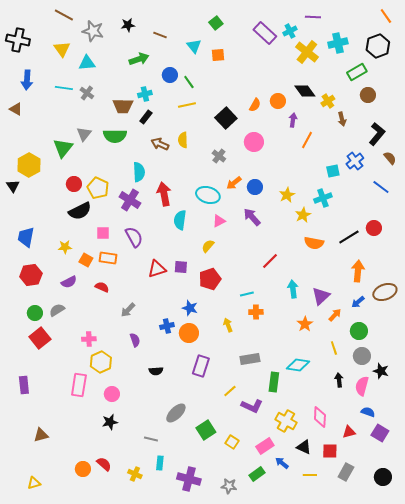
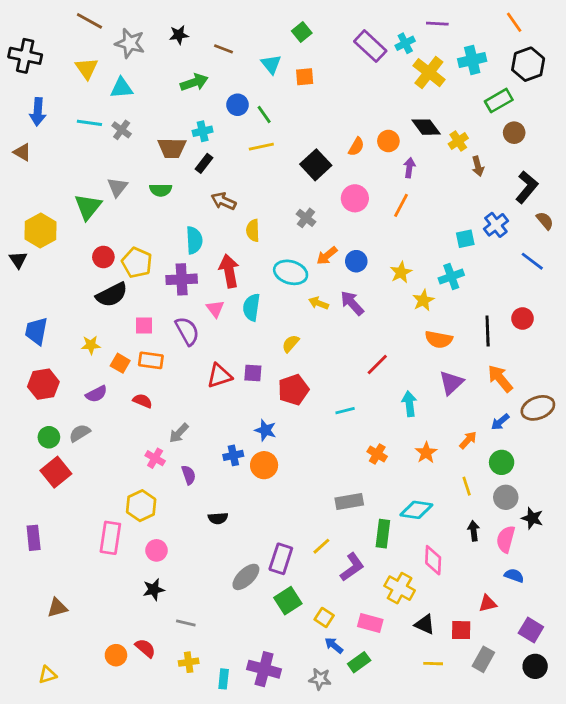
orange line: (386, 16) -> (514, 22), moved
green semicircle: (115, 136) -> (161, 190), size x0.7
yellow semicircle: (183, 140) -> (253, 230), moved
orange line: (307, 140) -> (401, 205), moved
purple cross: (130, 200) -> (182, 279), turned -35
pink triangle: (219, 221) -> (215, 309), moved, turned -40
black line: (349, 237) -> (488, 331), turned -60
orange arrow: (358, 271) -> (500, 379), turned -45
purple triangle: (321, 296) -> (451, 383), moved
orange cross: (256, 312) -> (377, 454), moved, turned 32
yellow arrow: (228, 325) -> (319, 303), moved, turned -48
pink cross: (89, 339) -> (155, 458), moved, turned 32
purple rectangle: (201, 366) -> (281, 559), moved
purple L-shape: (252, 406) -> (352, 567), turned -60
pink diamond: (320, 417) -> (433, 560), moved
purple square: (380, 433) -> (531, 630), moved
gray line: (151, 439) -> (186, 623), moved
pink rectangle: (265, 446) -> (370, 623), turned 48
cyan rectangle: (160, 463) -> (224, 679), moved
blue arrow: (282, 463) -> (334, 645), moved
yellow cross: (135, 474) -> (189, 662), turned -32

